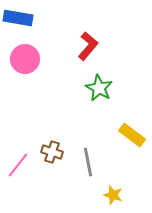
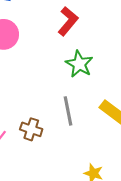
gray line: (88, 162) -> (68, 111), moved

